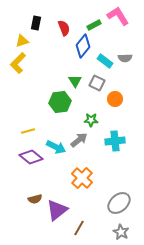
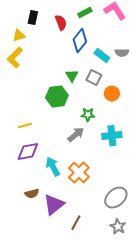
green rectangle: (94, 25) -> (85, 13), moved
cyan arrow: (56, 147) -> (53, 167), moved, turned -144
purple diamond: (31, 157) -> (28, 152), turned -50

